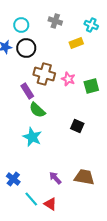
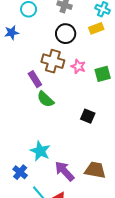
yellow rectangle: (76, 43) -> (96, 28), moved
black circle: (26, 48) -> (66, 34), moved
cyan star: (32, 137) -> (40, 151), moved
purple arrow: (55, 178) -> (65, 171), size x1.5

